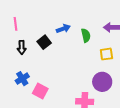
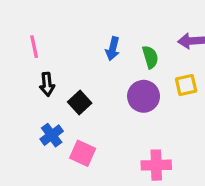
blue arrow: (63, 29) -> (113, 49), turned 128
black square: (44, 42) -> (80, 103), moved
purple circle: (102, 82) -> (144, 96), moved

